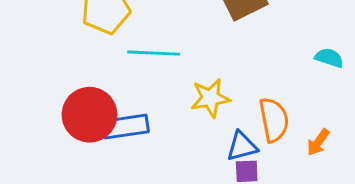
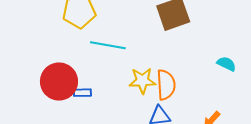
orange semicircle: (274, 120) -> (166, 85), moved
blue rectangle: (126, 127) -> (82, 93), size x0.6

